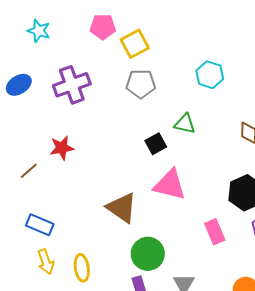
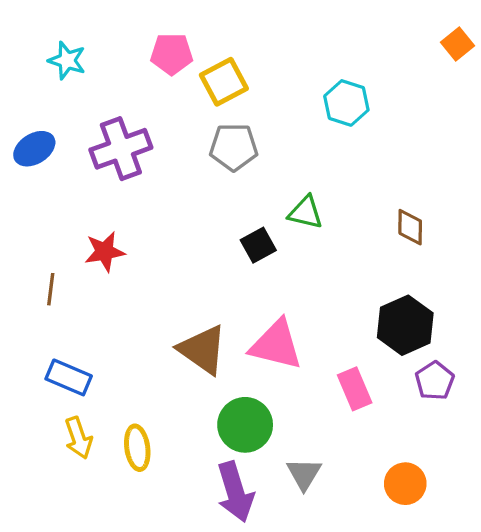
cyan hexagon: (210, 75) -> (346, 103), moved
brown line: (29, 171) -> (51, 289), turned -42
pink triangle: (170, 185) -> (276, 345), moved

